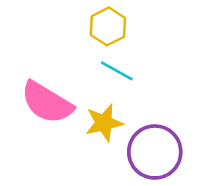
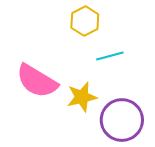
cyan line: (117, 71) -> (110, 56), moved, turned -44

